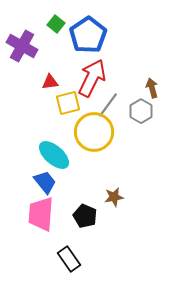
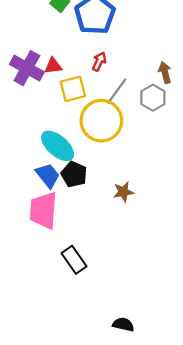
purple cross: (22, 46) -> (27, 68), moved
red arrow: (92, 78) -> (99, 62), size x0.5
black pentagon: (85, 216) -> (74, 174), moved

